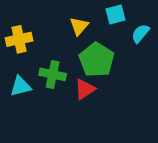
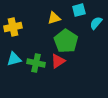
yellow triangle: (79, 26) -> (54, 18), turned 32
green cross: (53, 74) -> (36, 63), moved

